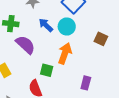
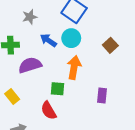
brown square: (101, 39) -> (110, 45), turned 32
purple semicircle: (25, 45) -> (30, 65), turned -50

